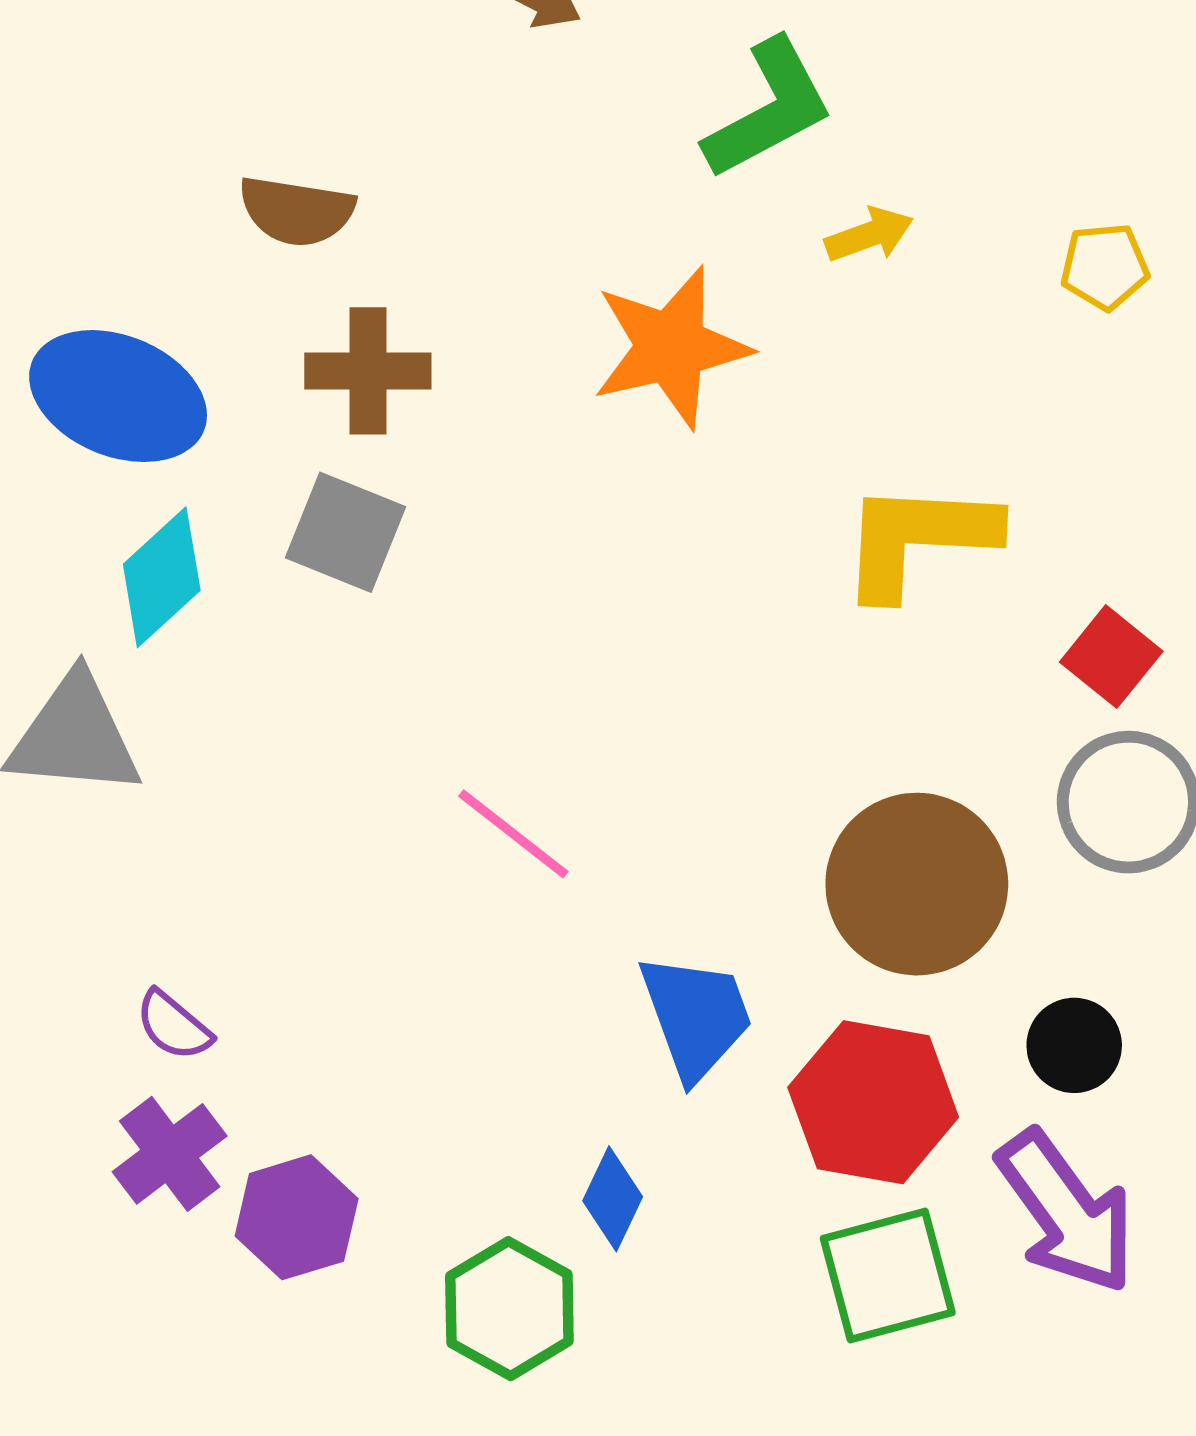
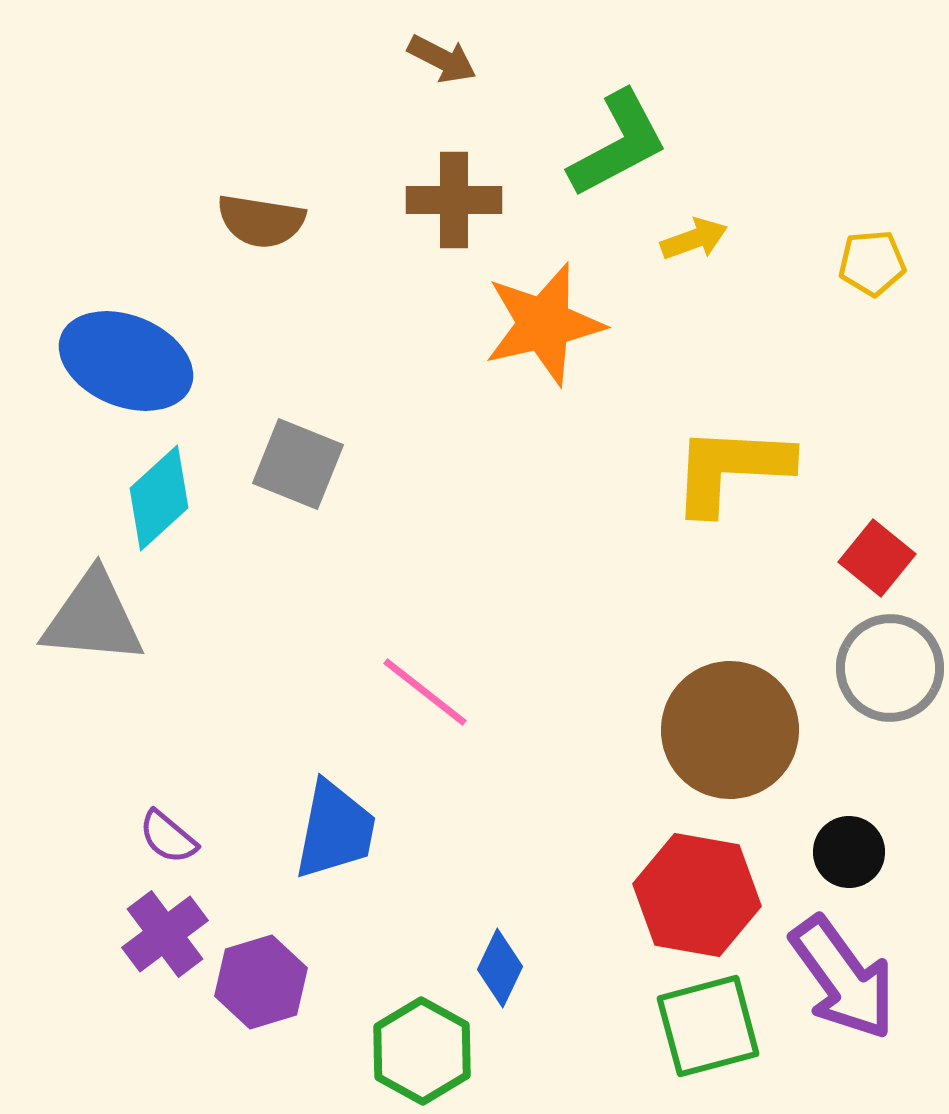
brown cross: (368, 371) -> (454, 200), moved
blue trapezoid: (696, 1016) -> (335, 830), moved, turned 31

